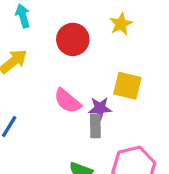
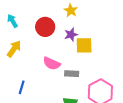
purple star: (100, 108) -> (71, 35), moved
gray rectangle: (95, 126) -> (72, 74), turned -72

